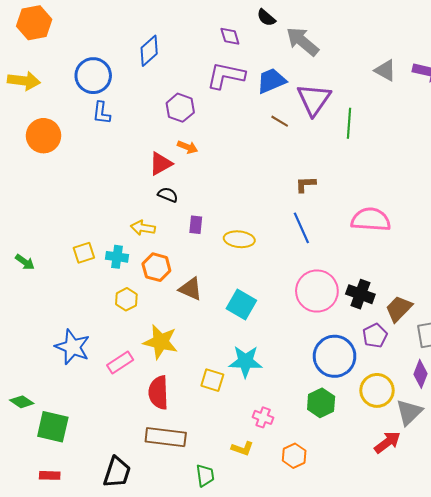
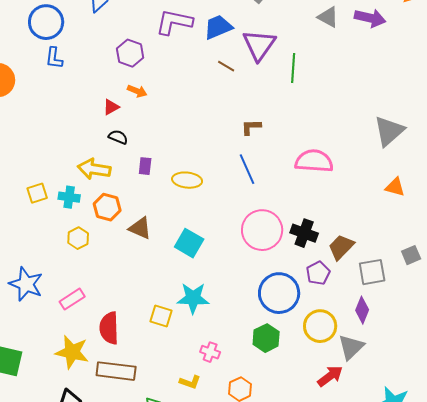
red triangle: (161, 164) -> (111, 107), size x0.7
yellow arrow: (143, 228) -> (94, 169), size x1.4
yellow star: (161, 342) -> (72, 352), moved

